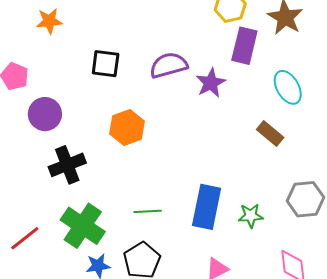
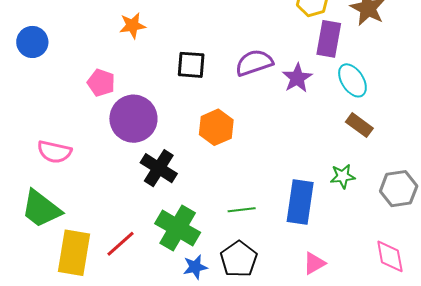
cyan ellipse: (288, 87) -> (352, 80), moved
purple circle: (45, 114) -> (133, 119), size x1.4
black cross: (67, 165) -> (159, 168), turned -33
green star: (251, 216) -> (343, 176), moved

